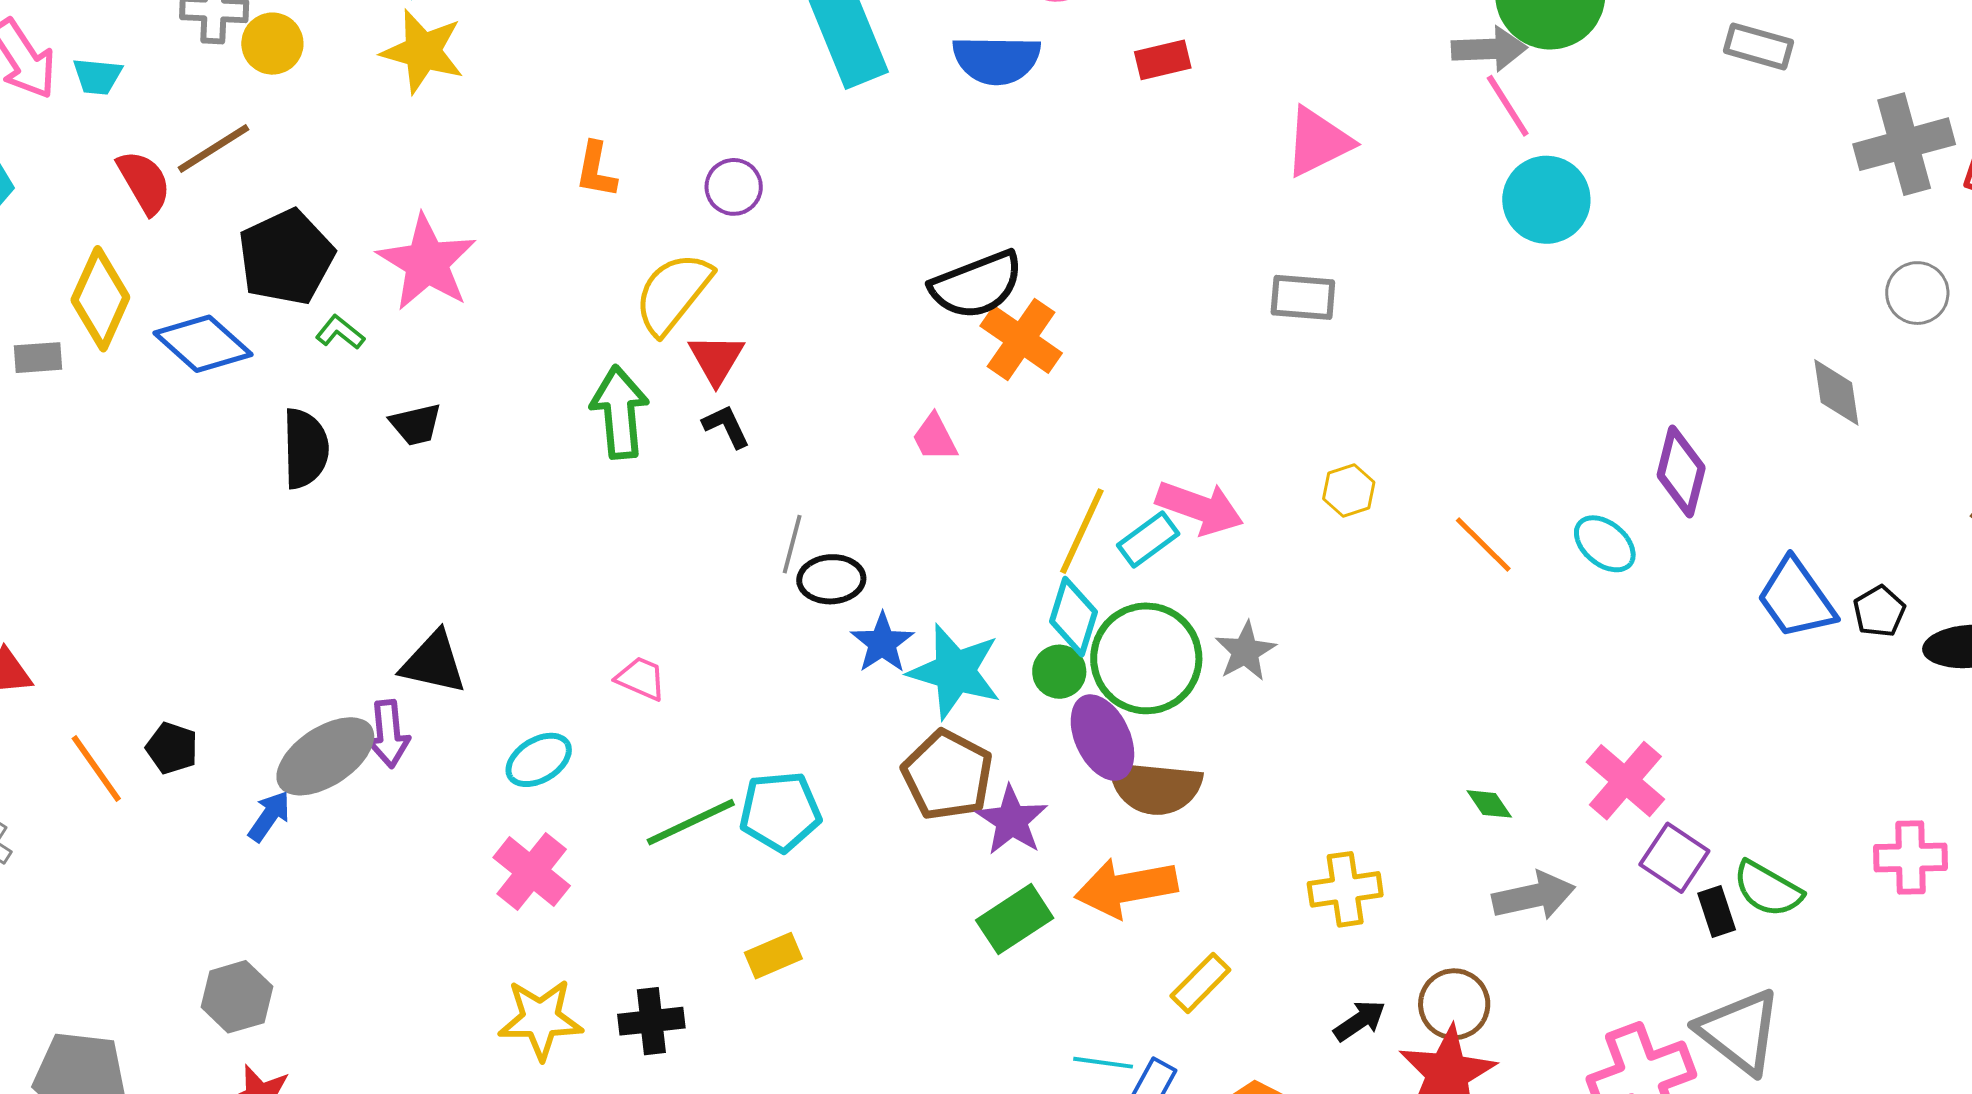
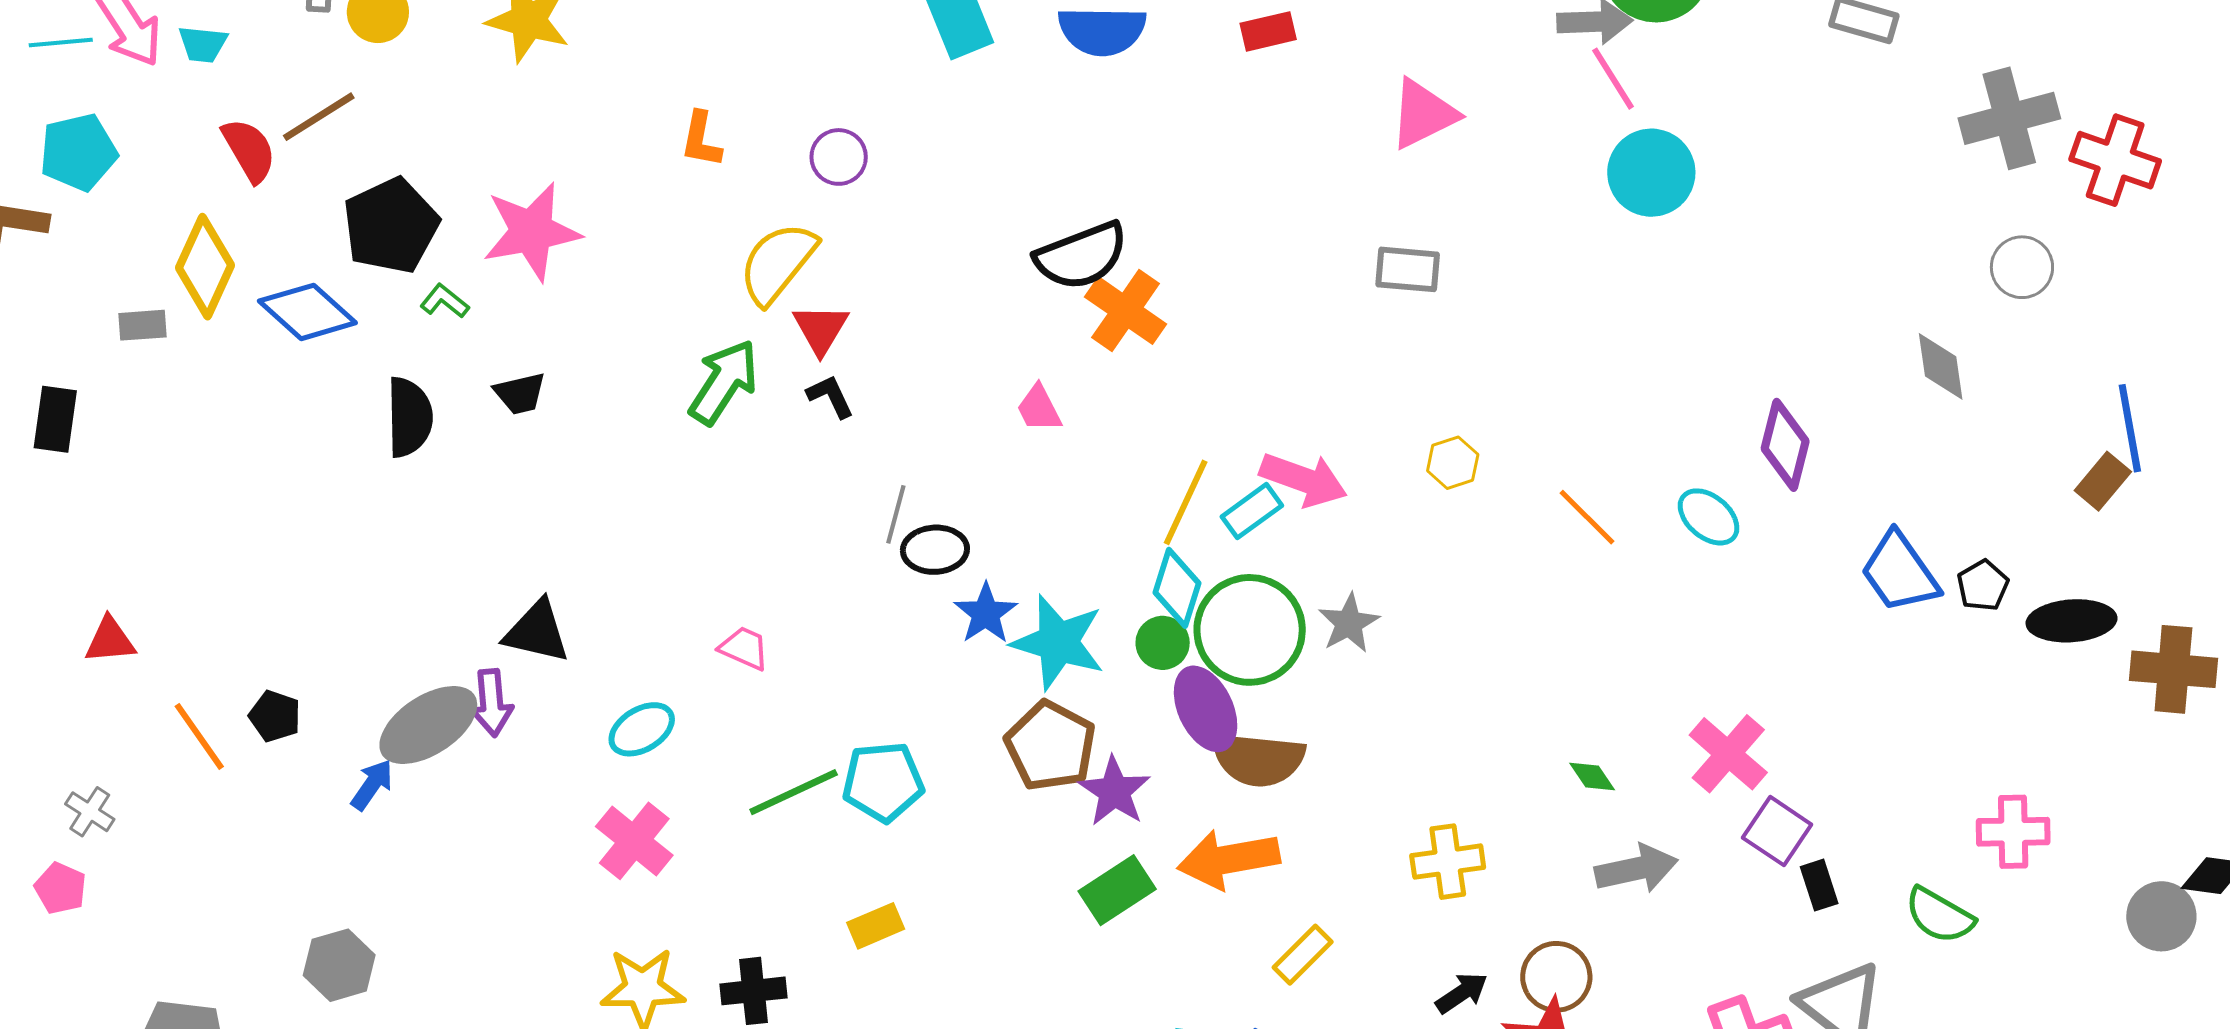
pink star: (427, 262) -> (532, 231), turned 30
green arrow: (620, 412) -> (724, 382), turned 38
green semicircle: (1768, 889) -> (1939, 915), moved

